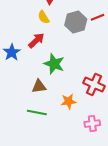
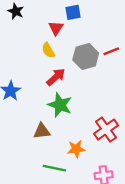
red arrow: (36, 40) -> (56, 77), moved
red cross: (94, 84) -> (106, 130), turned 30
green line: (37, 112) -> (54, 168), moved

